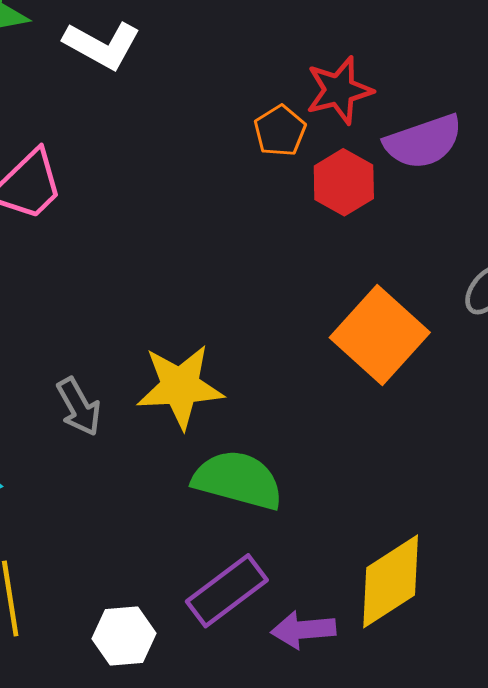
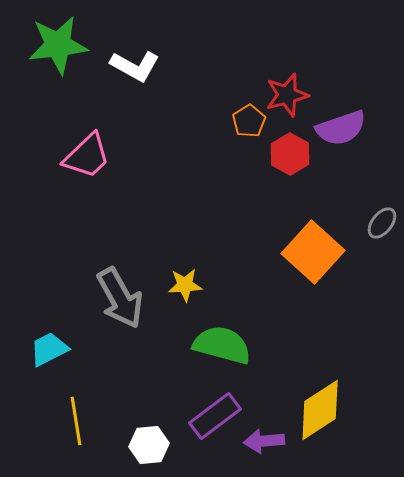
yellow star: (180, 386) -> (185, 285), size x0.6
gray arrow: (79, 407) -> (120, 298), size x1.6

